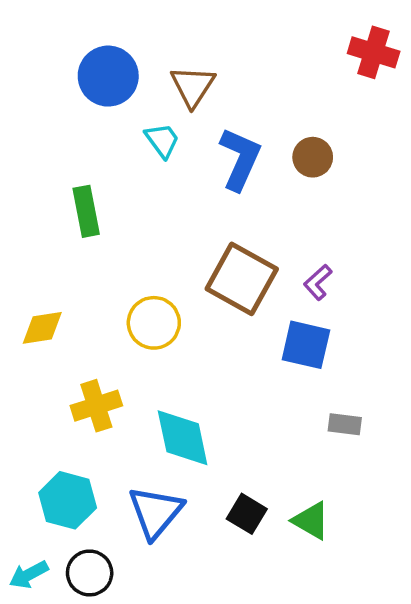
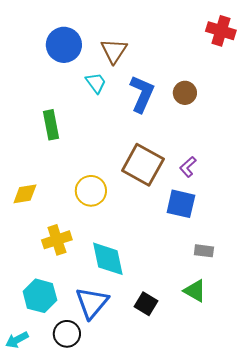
green triangle: (311, 521) -> (195, 291), moved
black circle: (90, 573) -> (67, 334), moved

